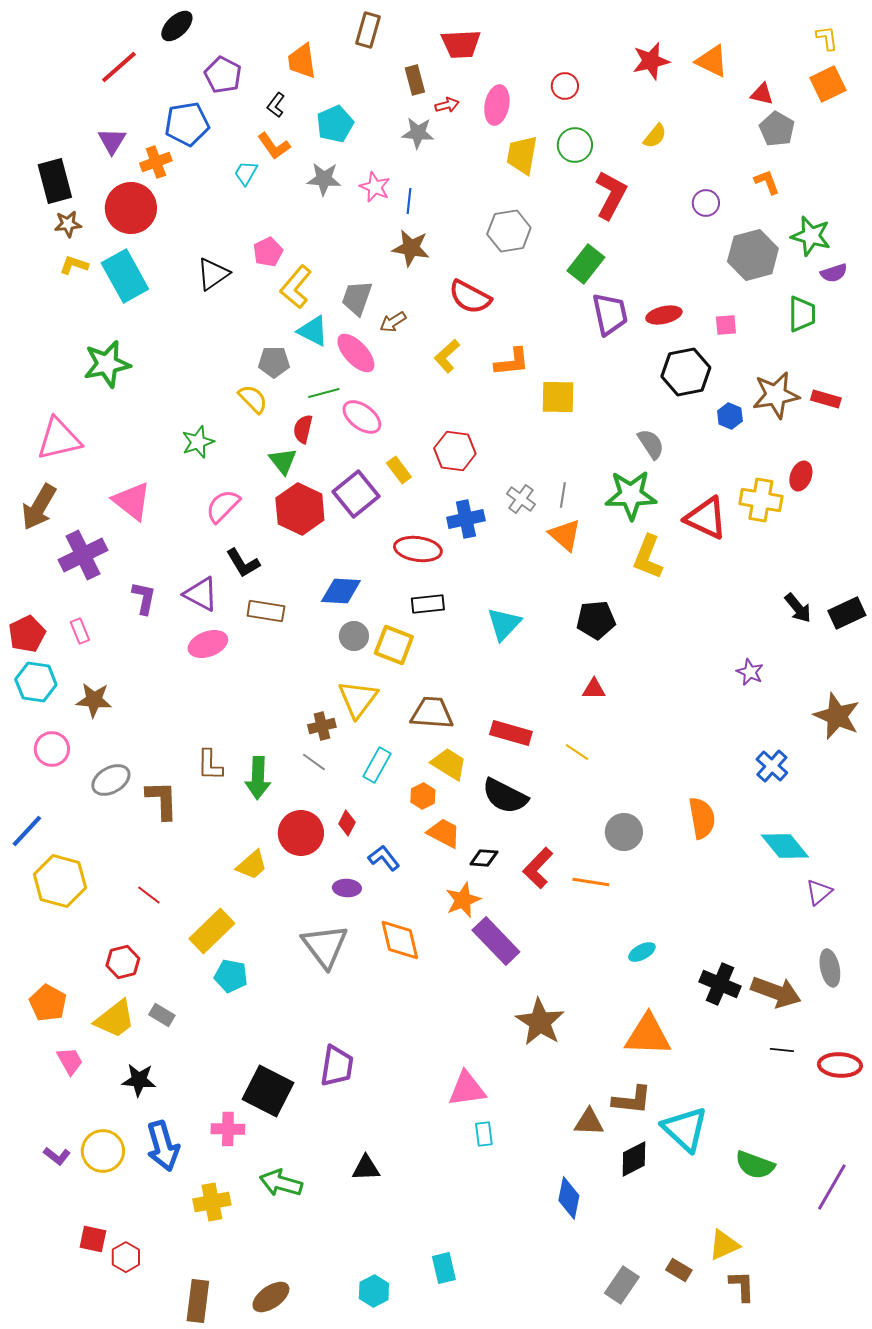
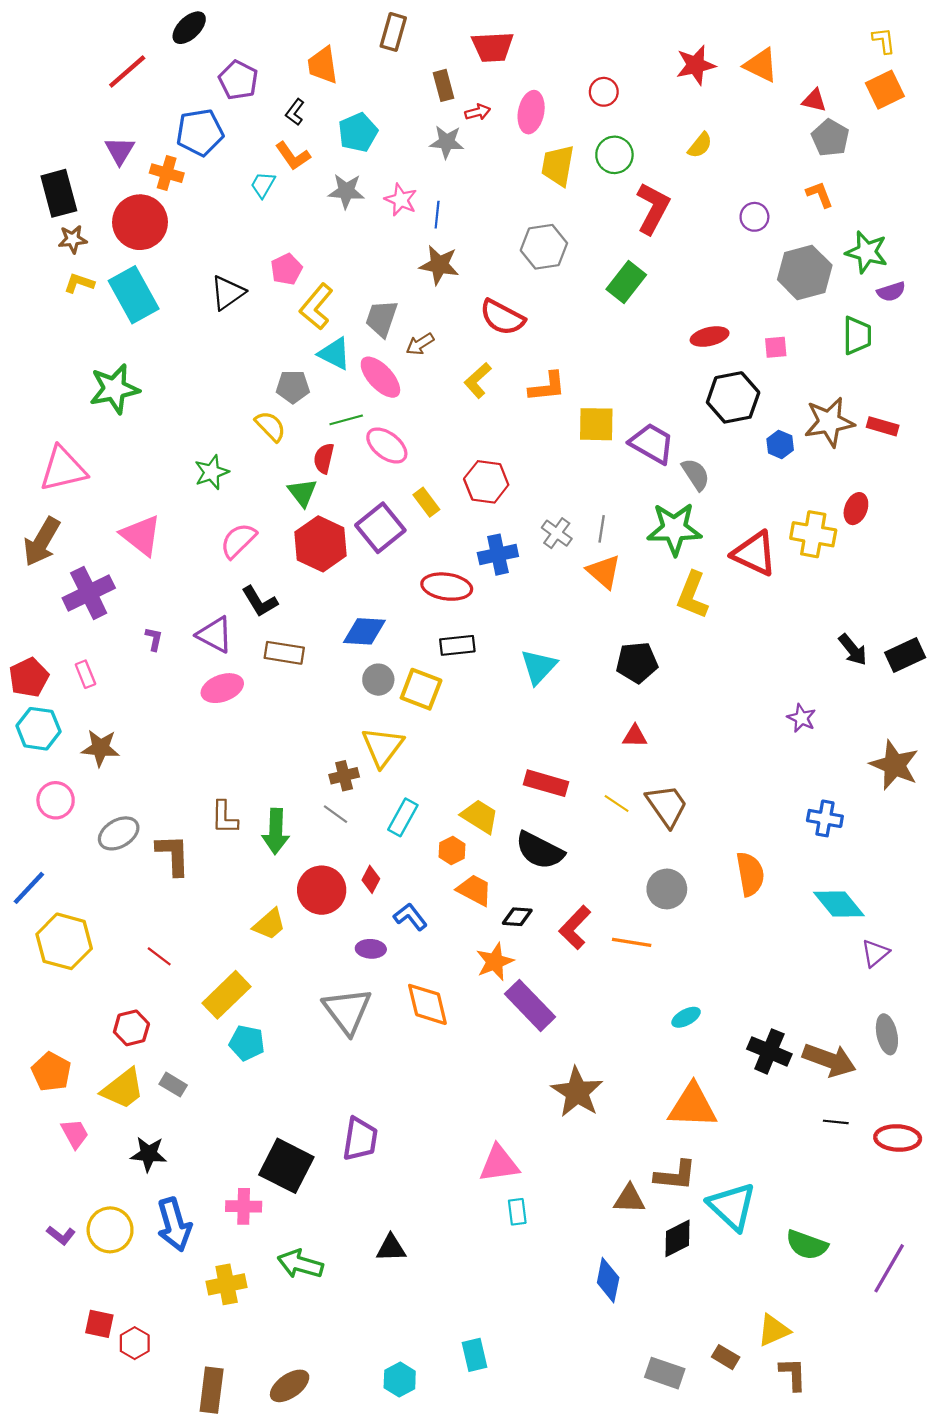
orange cross: (156, 162) -> (167, 173), turned 36
purple trapezoid: (610, 314) -> (652, 443), moved, turned -48
purple L-shape: (144, 598) -> (154, 639), size x0.7
brown trapezoid: (432, 713) -> (667, 806), moved, turned 51
blue cross: (772, 766) -> (825, 818), turned -32
gray rectangle: (622, 1285) -> (665, 1373), turned 75

